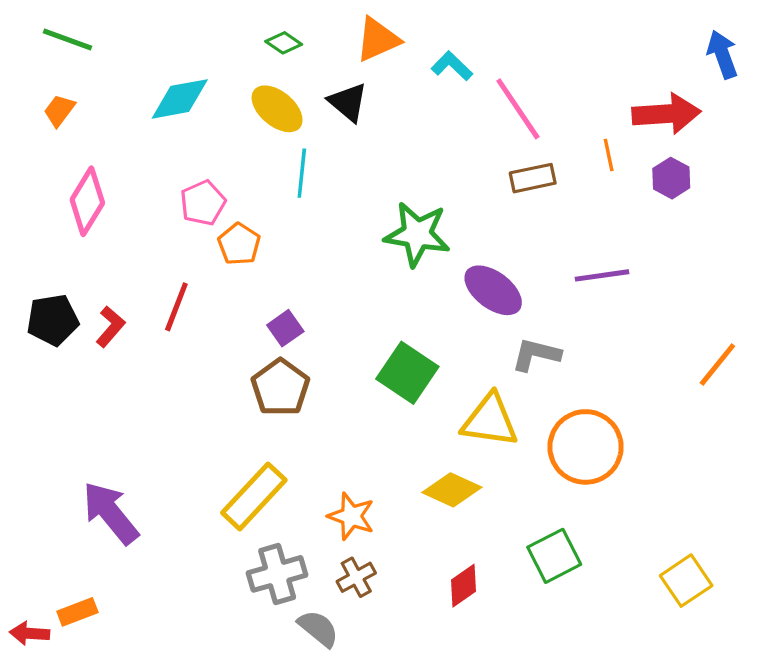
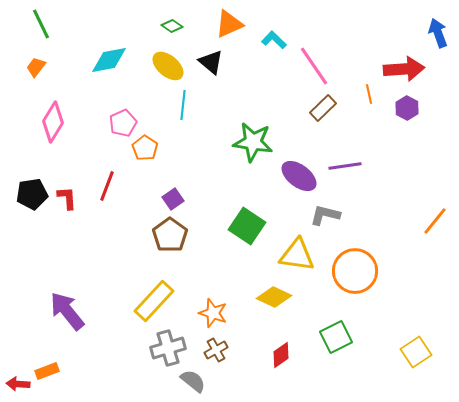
green line: (68, 40) -> (41, 24), turned 44
brown rectangle: (533, 178) -> (323, 108), turned -32
purple line: (602, 275) -> (345, 166), moved
red L-shape: (110, 327) -> (67, 198), turned -45

